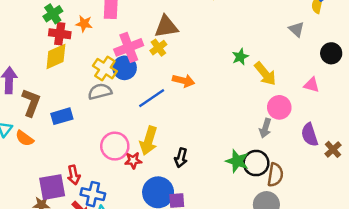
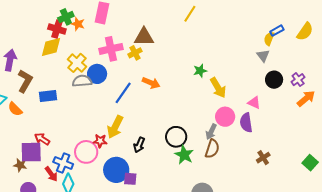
green cross: (53, 14) -> (66, 17), moved
gray triangle: (296, 29) -> (263, 56), moved
blue circle: (125, 68) -> (97, 74), moved
yellow cross: (105, 69) -> (77, 63), moved
blue line: (152, 98) -> (123, 93), turned -30
purple semicircle: (310, 135) -> (246, 123), moved
pink circle: (115, 146) -> (86, 152), moved
black circle: (256, 163) -> (176, 137), moved
red arrow: (74, 175) -> (42, 139), moved, turned 126
brown semicircle: (275, 175) -> (212, 149), moved

